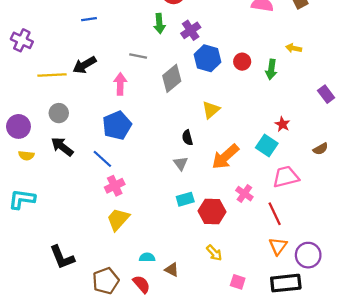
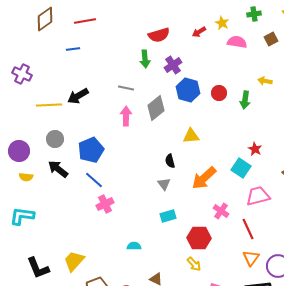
blue line: (89, 19) -> (73, 49), moved
pink arrow: (120, 84) -> (126, 116), moved
yellow triangle: (211, 110) -> (191, 136), turned 36
blue pentagon: (117, 125) -> (91, 150), moved
red hexagon: (212, 211) -> (199, 238), moved
yellow trapezoid: (118, 219) -> (74, 261), moved
black L-shape: (62, 257) -> (38, 268), moved
cyan semicircle: (147, 257) -> (134, 246), moved

